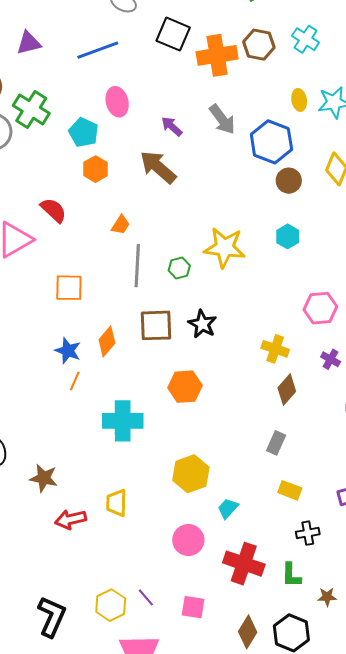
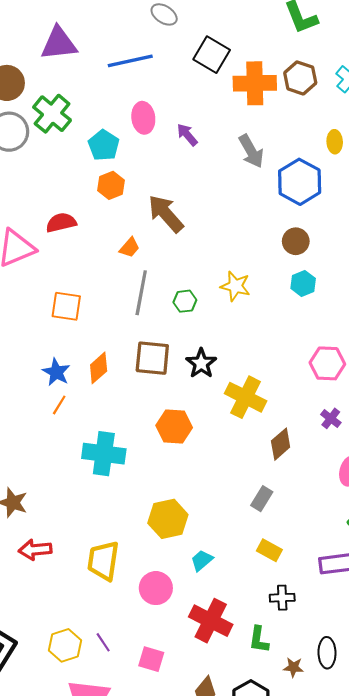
purple triangle: (29, 43) -> (59, 44), size x1.4
purple arrow: (172, 126) -> (187, 135), moved
brown arrow: (158, 167) -> (166, 214), moved
brown circle: (289, 181) -> (296, 241), moved
red semicircle: (53, 210) -> (61, 223), turned -64
yellow star: (225, 248) -> (235, 286), size x0.7
yellow cross: (275, 349) -> (246, 397), moved, size x1.4
yellow trapezoid: (117, 503) -> (103, 561), moved, size x1.4

